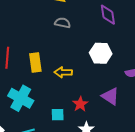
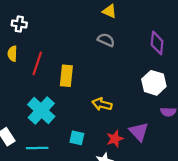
white hexagon: (101, 53) -> (154, 83), moved
yellow arrow: (63, 72) -> (102, 104), moved
red star: (80, 104) -> (115, 139), moved

